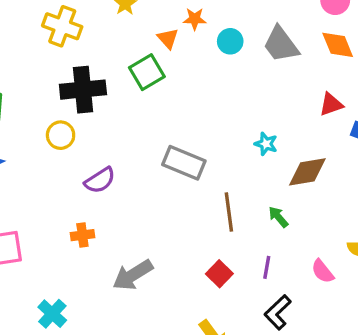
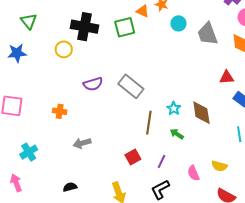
orange triangle: (168, 38) -> (143, 11), turned -40
cyan star: (266, 144) -> (174, 108), moved
brown diamond: (307, 172) -> (201, 113), turned 75
purple semicircle: (100, 180) -> (93, 84), moved
green arrow: (278, 217) -> (177, 134), turned -32
gray arrow: (133, 275) -> (82, 143), size x0.7

